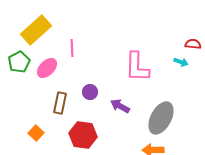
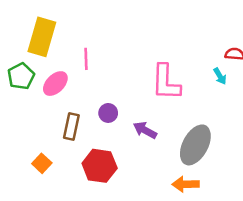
yellow rectangle: (36, 30) -> (42, 37), turned -32
cyan arrow: (181, 62) -> (220, 76), turned 40

